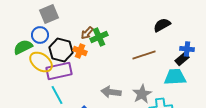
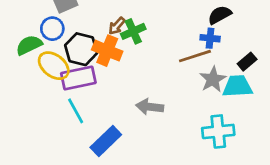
blue cross: (187, 49) -> (210, 38), moved
orange cross: (80, 51) -> (107, 51), size x1.5
gray star: (142, 94) -> (213, 79), moved

